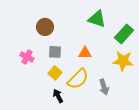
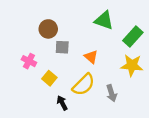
gray square: (55, 52) -> (62, 47), moved
orange triangle: (85, 53) -> (91, 57), turned 40
yellow square: (55, 73) -> (49, 78), moved

